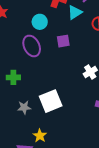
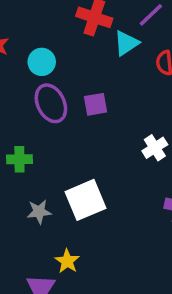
cyan circle: (40, 22) -> (42, 62), moved
purple square: (63, 41) -> (96, 104), moved

